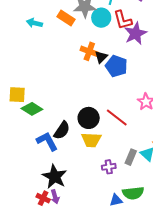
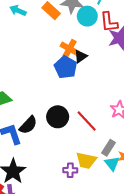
blue pentagon: (116, 66) -> (66, 67), moved
yellow trapezoid: (91, 140) -> (86, 160), moved
gray rectangle: (131, 157) -> (108, 148), moved

